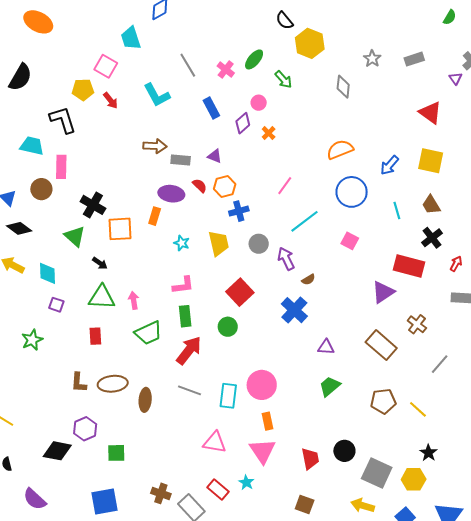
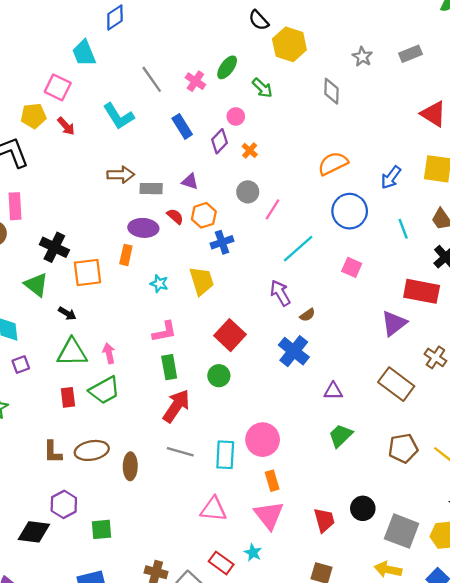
gray circle: (259, 244) -> (248, 192), moved
purple square: (56, 305) -> (21, 365), turned -35
green trapezoid: (148, 333) -> (104, 390), moved

